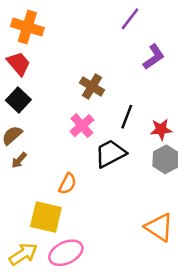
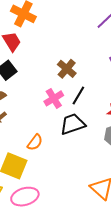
black line: (127, 117) -> (78, 96), moved

